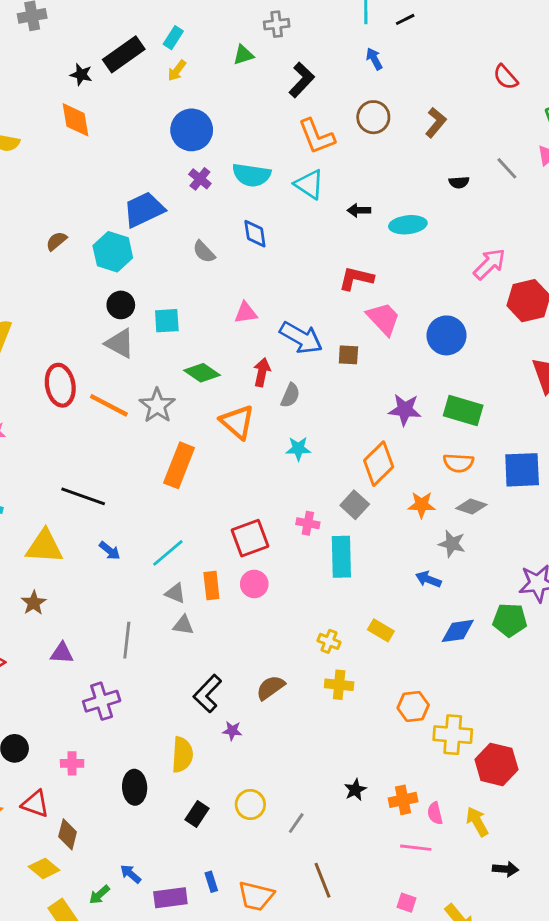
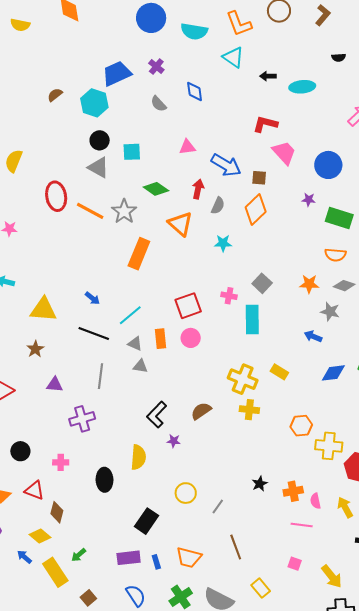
cyan semicircle: (251, 175) -> (194, 31), moved
purple cross: (200, 179) -> (156, 67), moved
purple star: (405, 410) -> (309, 200), moved, size x0.6
orange diamond: (379, 464) -> (256, 210), moved
black line: (83, 496) -> (94, 333), moved
blue arrow: (110, 551) -> (92, 298), moved
yellow cross: (329, 641) -> (243, 379), size x1.8
black rectangle: (197, 814) -> (146, 521), moved, size x1.4
blue arrow: (131, 874) -> (24, 557), moved
blue rectangle: (211, 882) -> (156, 562), moved

